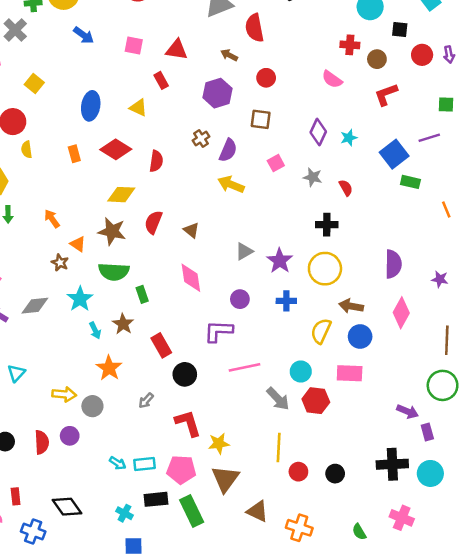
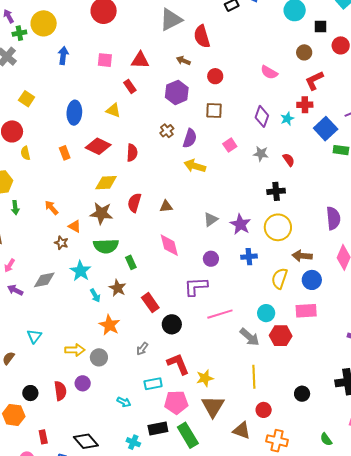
blue arrow: (84, 35) -> (63, 56), turned -114
red cross: (350, 45) -> (305, 105), moved
brown triangle: (191, 230) -> (166, 206), turned -40
cyan rectangle: (145, 464) -> (153, 384), moved
red circle: (298, 472) -> (264, 410), moved

